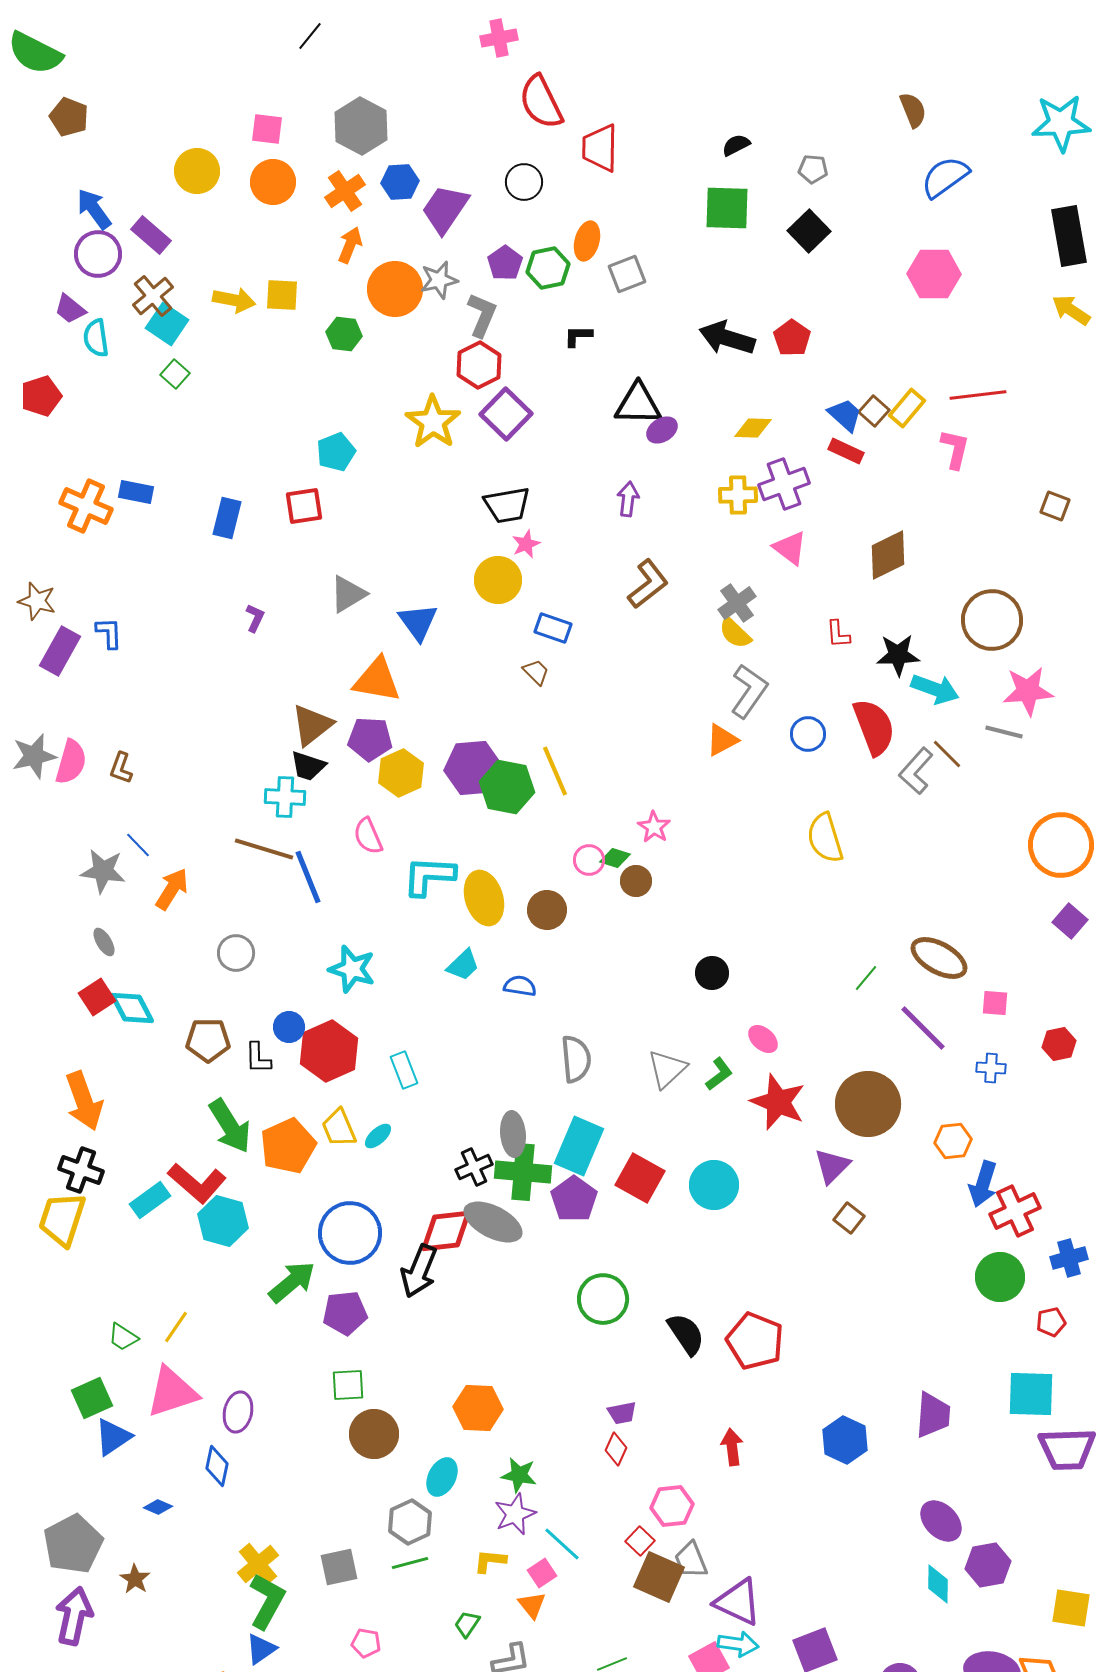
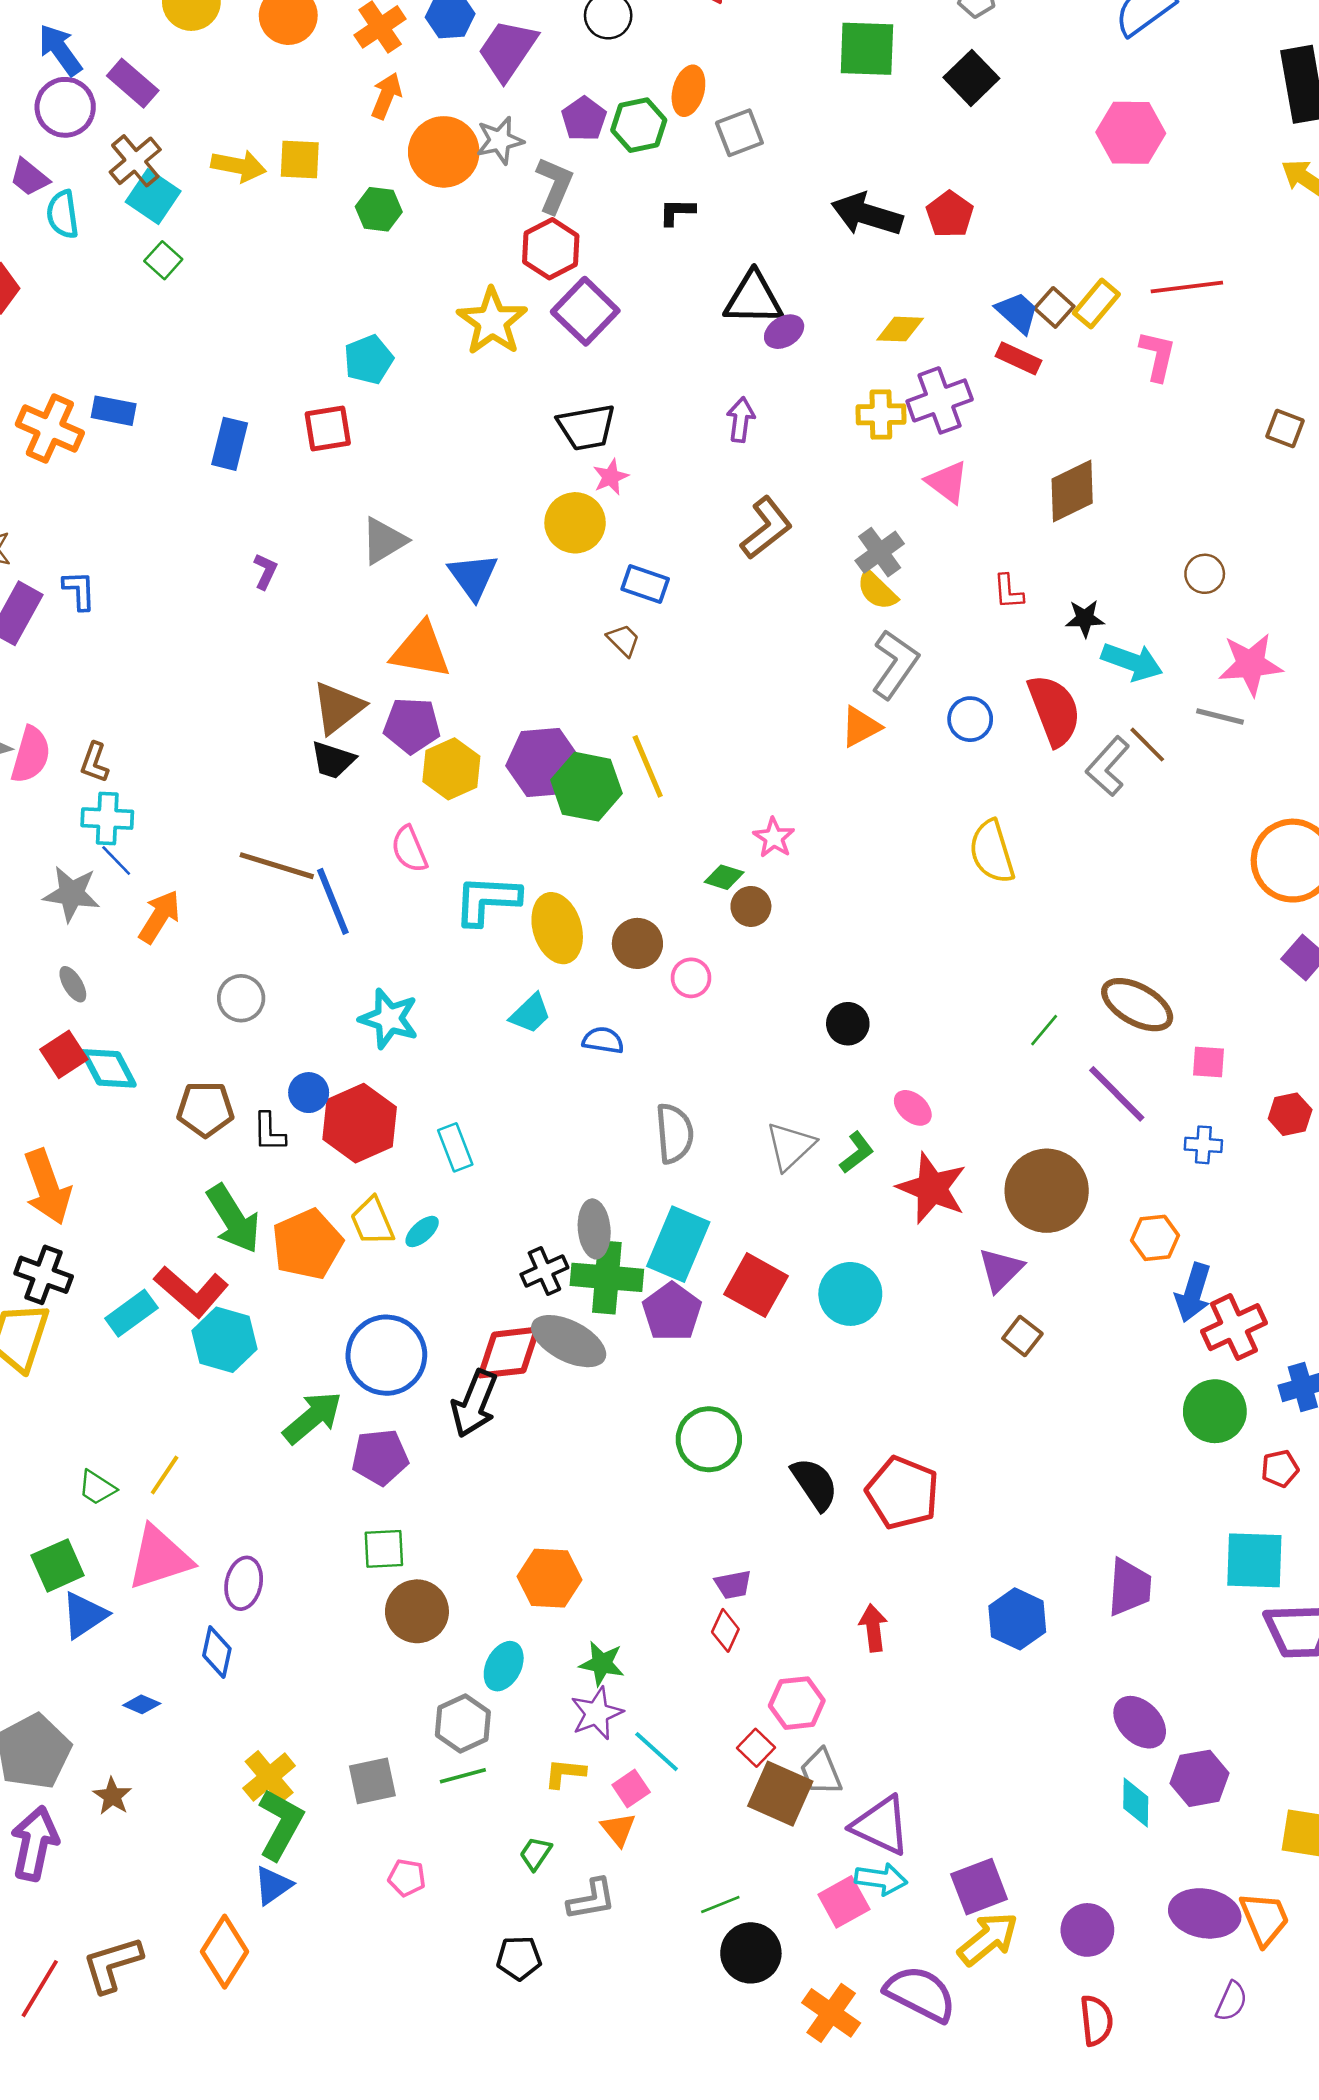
brown circle: (992, 620) -> (1205, 574), size x0.5
black star: (898, 655) -> (1085, 618), size x0.7
cyan cross: (285, 797) -> (107, 819), moved
pink circle: (589, 860) -> (691, 978), moved

